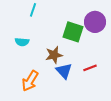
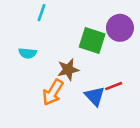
blue triangle: (64, 71) -> (95, 96), moved
orange arrow: (30, 81) -> (53, 92), moved

